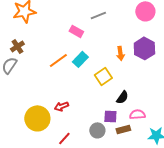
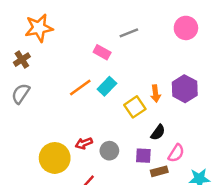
brown cross: (17, 46) -> (22, 60), moved
purple hexagon: (144, 48) -> (185, 89), moved
orange arrow: (120, 53) -> (156, 94), moved
pink semicircle: (137, 114) -> (176, 153), turned 126
gray circle: (97, 130) -> (109, 151), moved

